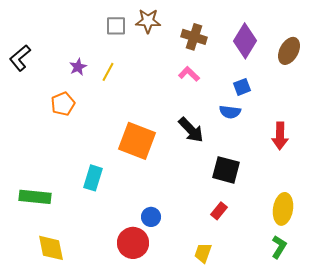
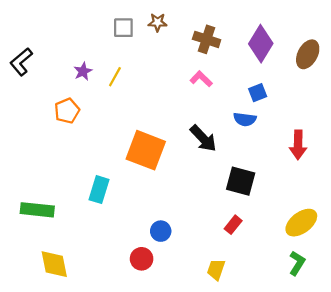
brown star: (148, 21) -> (158, 22), size x0.7
yellow ellipse: (283, 209) -> (301, 223), turned 44
red circle: (133, 243) -> (142, 259), size x0.7

